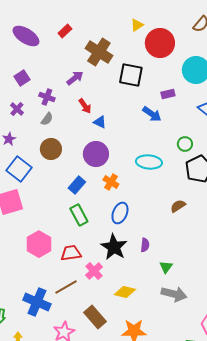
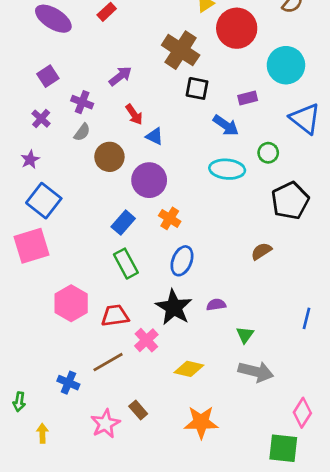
brown cross: (99, 52) -> (181, 50), moved
black square: (131, 75) -> (197, 88), moved, size x0.7
green circle: (185, 144) -> (268, 153), moved
brown circle: (51, 149) -> (109, 157), moved
cyan ellipse: (149, 162) -> (227, 169), moved
purple semicircle: (145, 245) -> (216, 305), turned -104
blue cross: (37, 302) -> (68, 383), size x0.6
brown rectangle: (95, 317) -> (138, 410), moved, size x0.6

